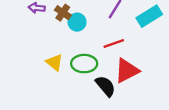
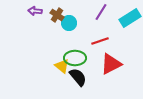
yellow triangle: (55, 62) -> (62, 66), moved
black semicircle: (105, 86) -> (78, 77), moved

